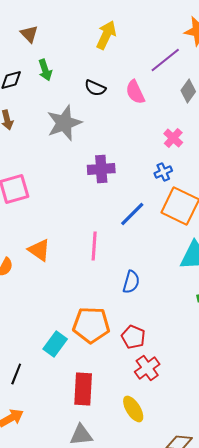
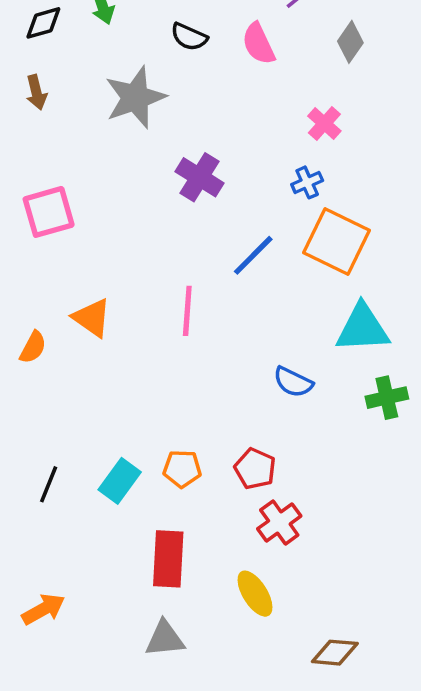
purple cross: (101, 169) -> (199, 177), turned 36
blue semicircle: (131, 282) -> (293, 382), moved, turned 100
orange pentagon: (91, 325) -> (182, 469), moved, size x0.6
black line: (16, 374) -> (49, 484), moved

